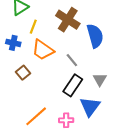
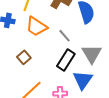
brown square: (23, 73) -> (24, 57), moved
gray triangle: (100, 80) -> (92, 54), size x1.5

